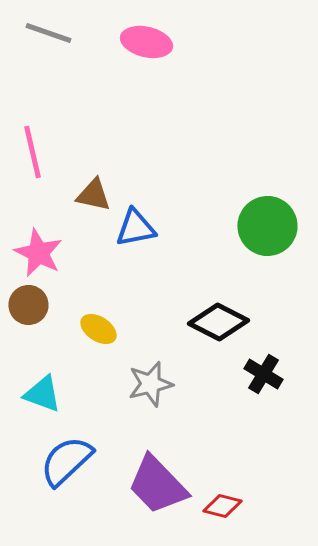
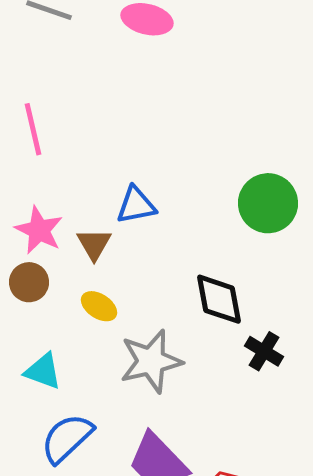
brown triangle: (93, 195) -> (94, 244), moved, turned 48
black diamond: (218, 322) -> (219, 299), turned 52
gray star: (150, 384) -> (151, 361), size x1.4

